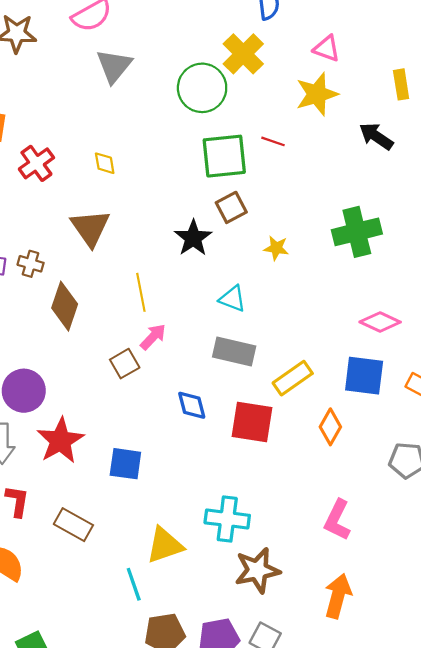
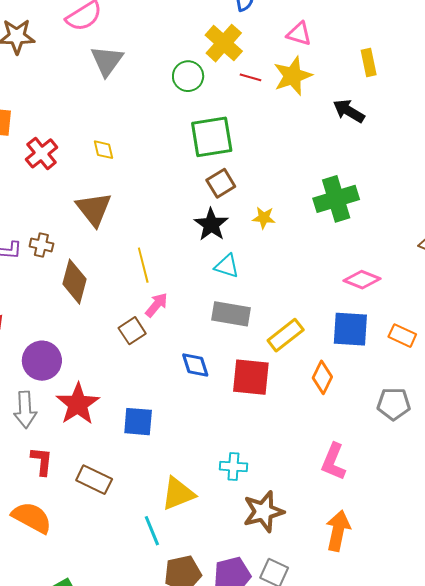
green circle: (202, 88) -> (188, 76), size x0.7
red line: (273, 141) -> (251, 77), moved
black star: (193, 238) -> (211, 225), moved
cyan cross: (227, 519) -> (233, 467), size x0.7

